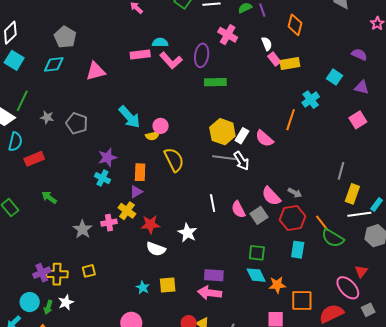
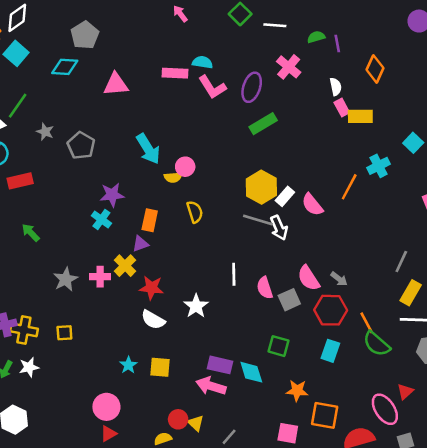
green rectangle: (215, 82) -> (263, 124), turned -40
yellow semicircle: (174, 160) -> (195, 212), size x0.7
cyan diamond: (256, 275) -> (251, 372), moved

